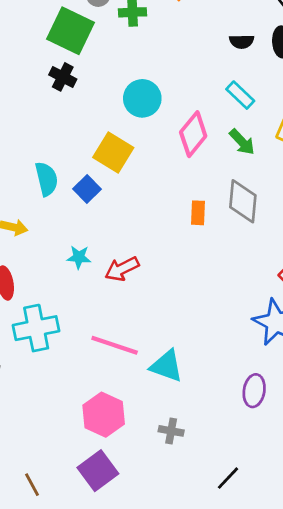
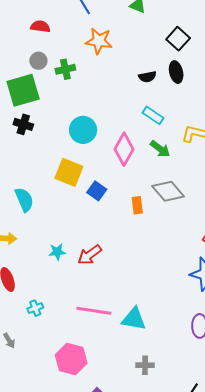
green square: (71, 31) -> (23, 90), turned -32
blue square: (87, 189) -> (97, 191), moved
gray diamond: (243, 201) -> (168, 191), turned -36
cyan cross: (36, 328) -> (35, 308), size x0.5
pink hexagon: (104, 415) -> (71, 359), moved

